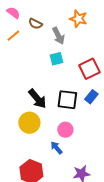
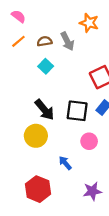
brown semicircle: (35, 24) -> (45, 41), moved, turned 144
cyan square: (56, 59) -> (46, 66), moved, turned -32
pink circle: (65, 130) -> (89, 141), moved

